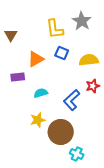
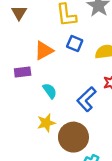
brown triangle: (11, 35) -> (19, 13), moved
cyan semicircle: (41, 93) -> (50, 91), turned 72

